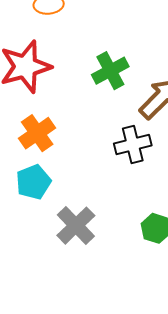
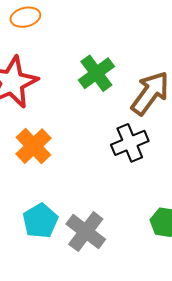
cyan pentagon: (33, 182) -> (40, 221), moved

